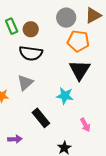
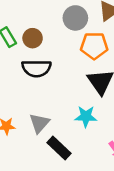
gray triangle: (25, 83) -> (39, 123), moved

